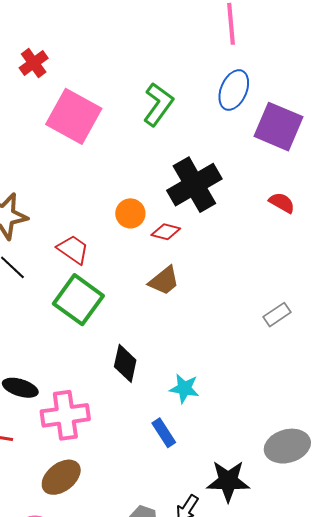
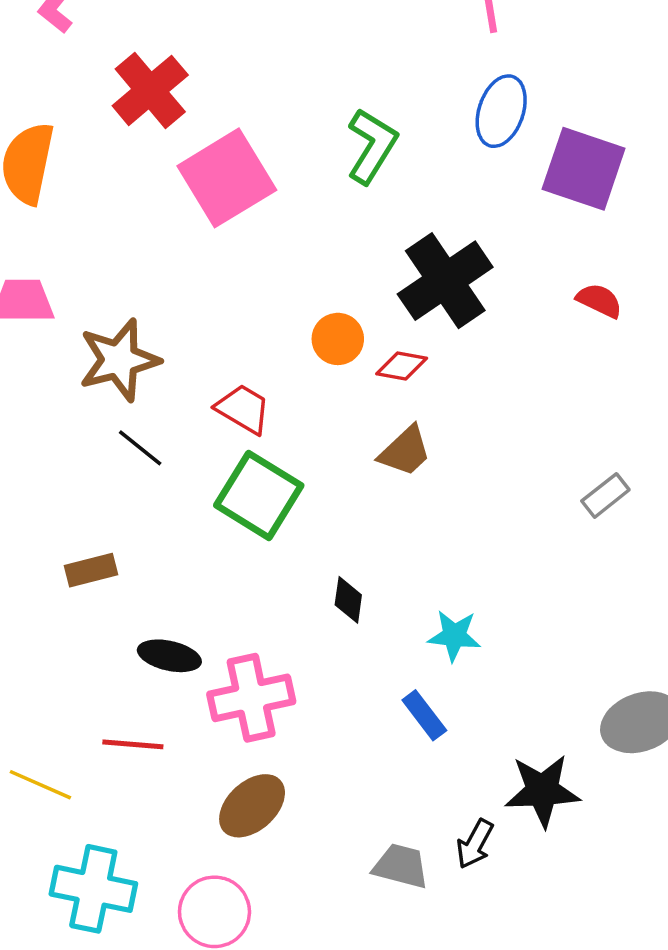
red cross: (34, 63) -> (150, 90), size x1.5
pink square: (74, 116) -> (227, 178), turned 34
black diamond: (125, 363) -> (348, 600), size x0.7

